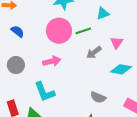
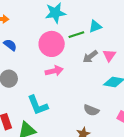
green line: (83, 31) -> (76, 35), moved
gray arrow: (94, 52) -> (90, 57), moved
pink arrow: (52, 61) -> (54, 71), moved

